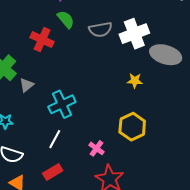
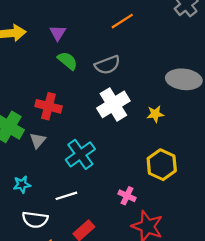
white cross: (134, 34) -> (113, 104), moved
red cross: (42, 40) -> (48, 106), moved
white line: (55, 139) -> (66, 196), moved, turned 54

